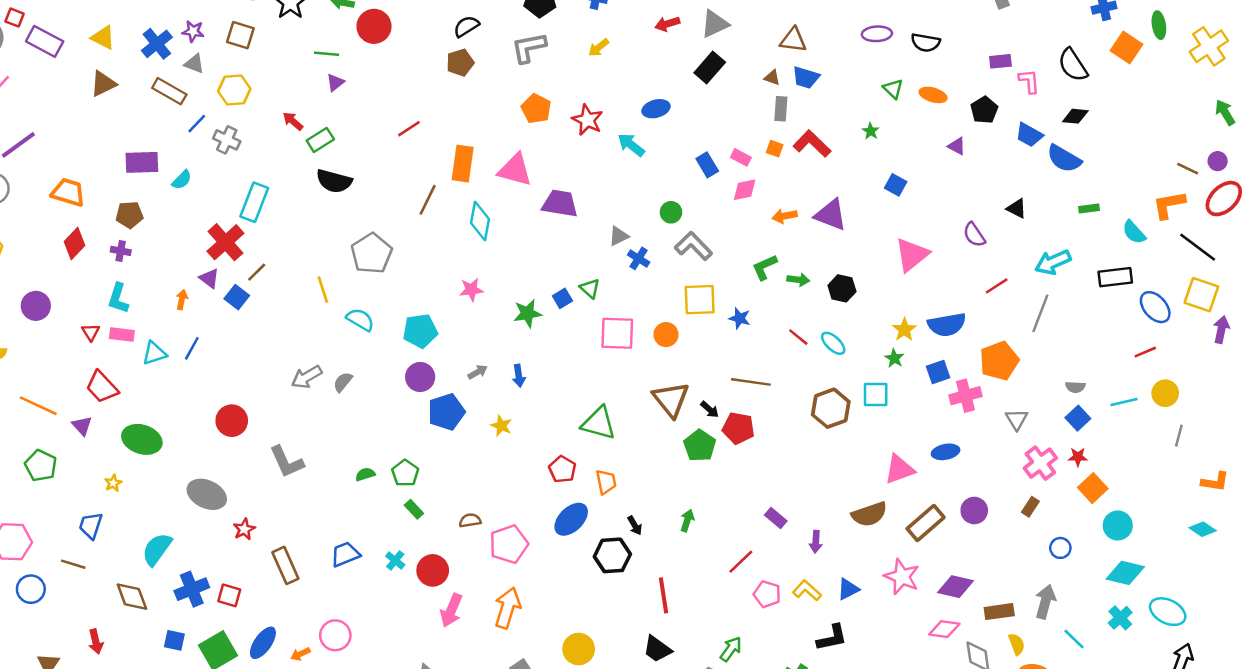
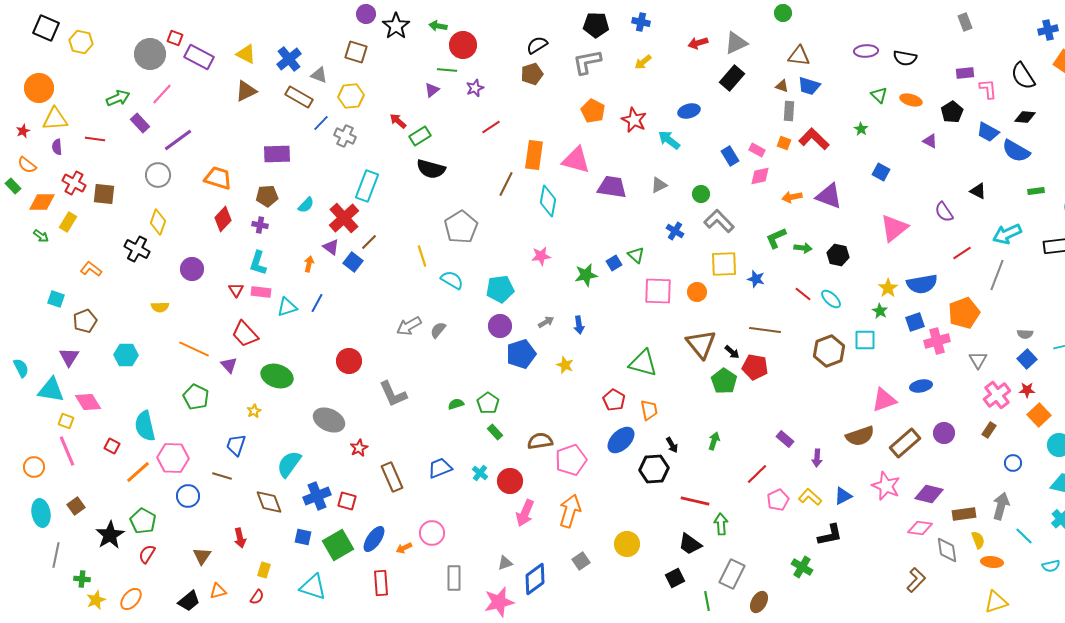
purple star: (193, 31) -> (475, 88), moved, turned -30
green line: (327, 54) -> (447, 70), moved
cyan semicircle: (182, 180) -> (306, 205), moved
gray triangle: (619, 236) -> (659, 185), moved
brown semicircle: (470, 520) -> (540, 441), size x1.4
pink pentagon: (767, 594) -> (778, 500), turned 30
red line: (663, 595) -> (695, 501), turned -68
green arrow: (731, 649) -> (721, 524), moved, turned -40

